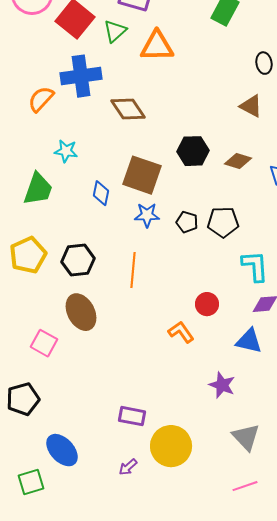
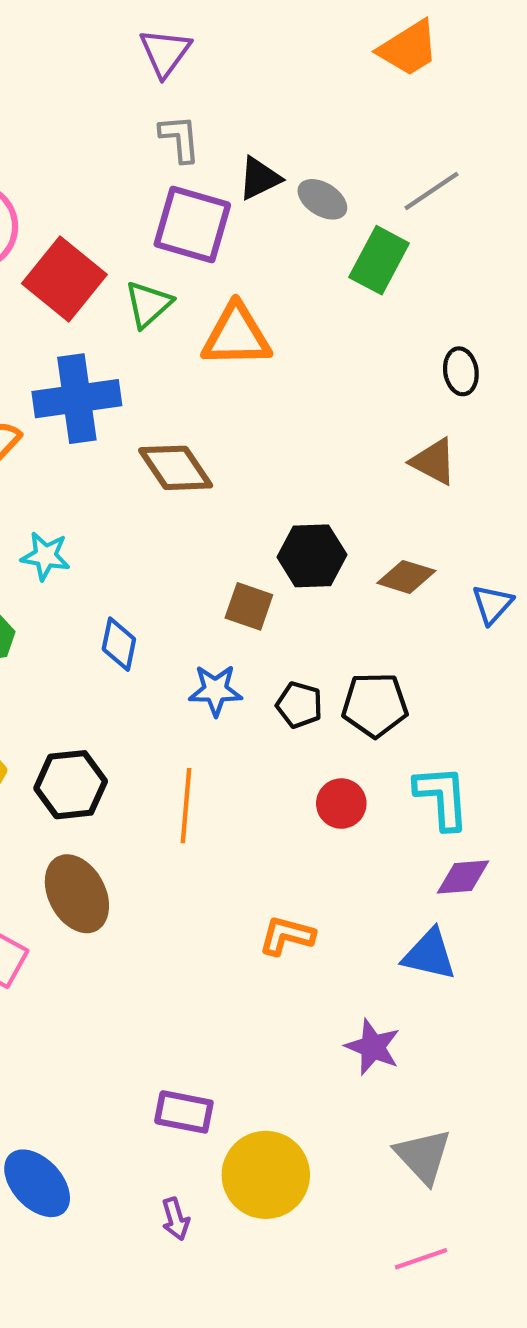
brown square: (142, 175) -> (249, 606), moved, size x0.6
red circle: (207, 304) -> (341, 804), moved
orange L-shape: (181, 332) -> (287, 936), turned -40
purple arrow: (128, 467) -> (176, 1219), turned -66

